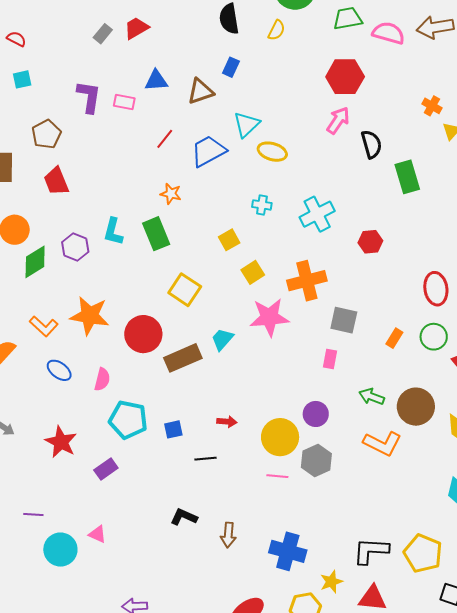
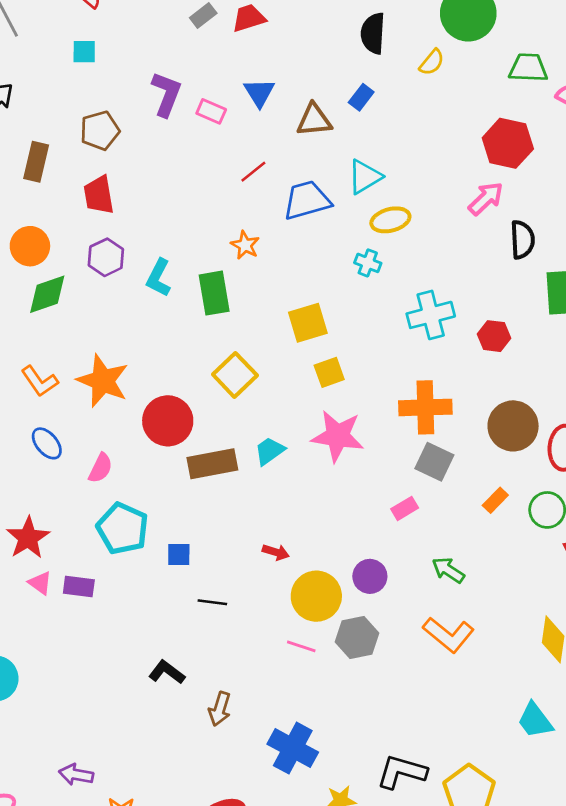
blue triangle: (156, 81) -> (259, 93), turned 50
yellow ellipse: (272, 152) -> (390, 220), turned -44
cyan cross: (262, 205) -> (368, 263), moved
yellow square: (229, 240) -> (308, 323), size x1.4
red hexagon: (370, 242) -> (494, 336), moved
purple hexagon: (75, 247) -> (106, 257), moved
orange cross: (307, 281) -> (425, 407), moved
pink rectangle: (330, 359) -> (405, 508), turned 36
brown circle: (416, 407) -> (513, 426), moved
red arrow: (227, 422) -> (276, 552), moved
purple rectangle: (106, 469) -> (79, 586), turned 30
pink triangle: (97, 534) -> (40, 583), moved

